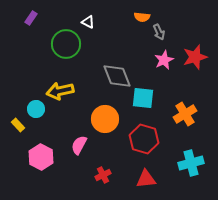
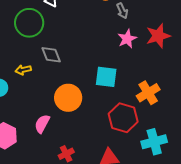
gray diamond: (117, 76) -> (51, 55), moved, size x0.7
yellow arrow: (60, 91) -> (23, 70), size x0.6
red hexagon: (144, 139) -> (123, 118), moved

